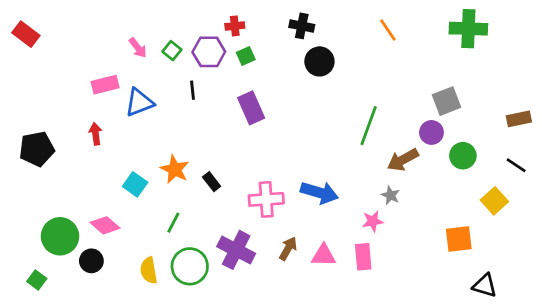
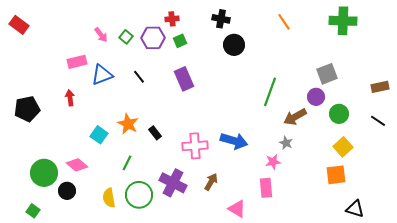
black line: (192, 90) -> (139, 77), moved, turned -32
yellow square: (494, 201) -> (343, 147), moved
pink triangle: (324, 255) -> (237, 209), moved, turned 30
green square: (37, 280) -> (33, 211), moved

